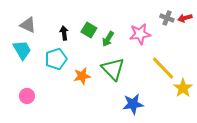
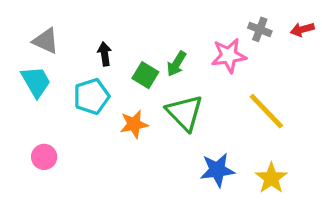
gray cross: (167, 18) -> (260, 29), moved
green square: (89, 30) -> (145, 75), moved
yellow star: (183, 88) -> (271, 178), moved

